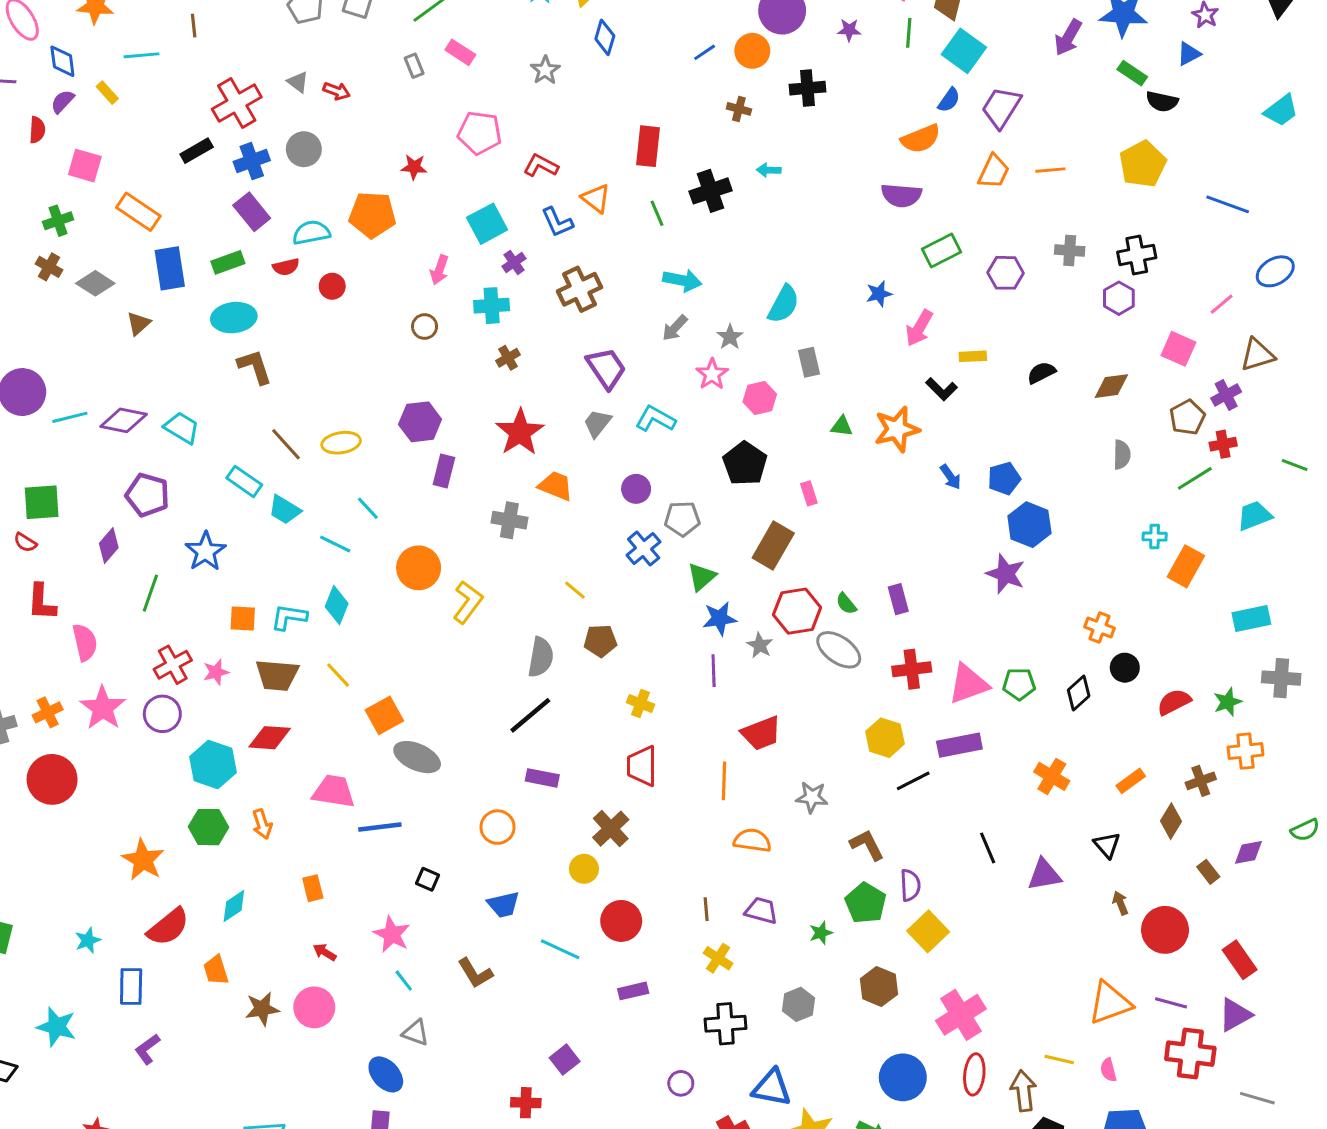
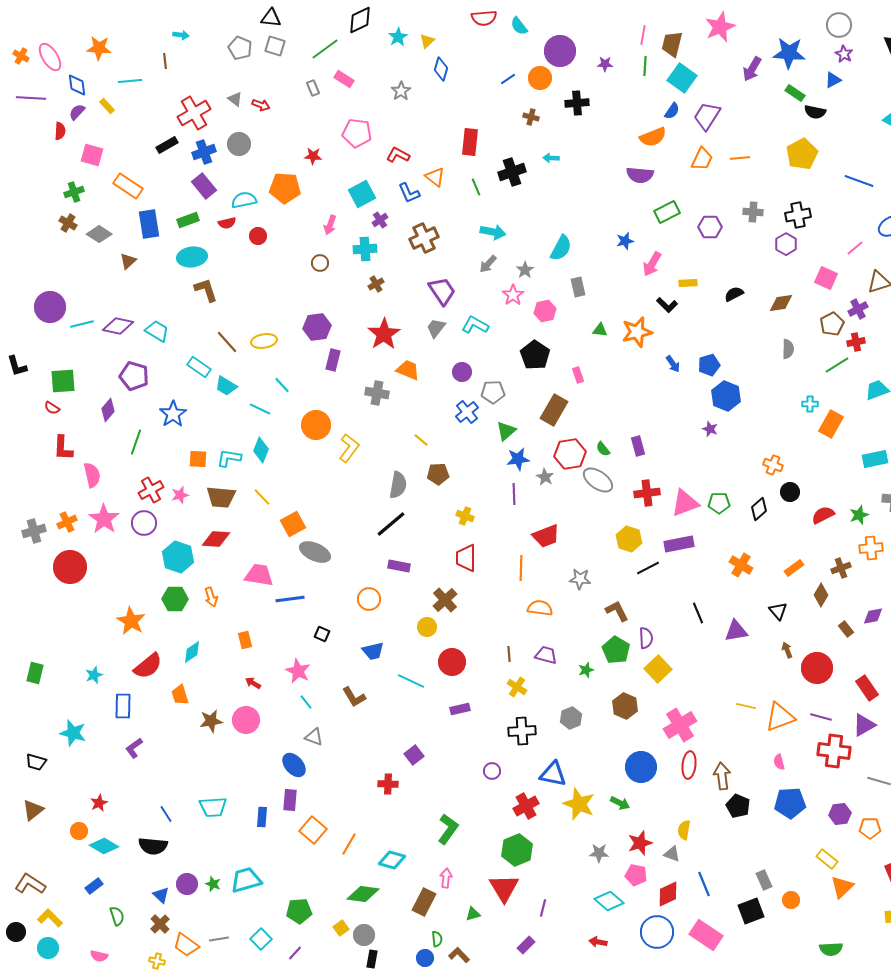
purple star: (1006, 574) -> (710, 429), size x0.6
yellow line: (1059, 1060) -> (746, 706), moved

